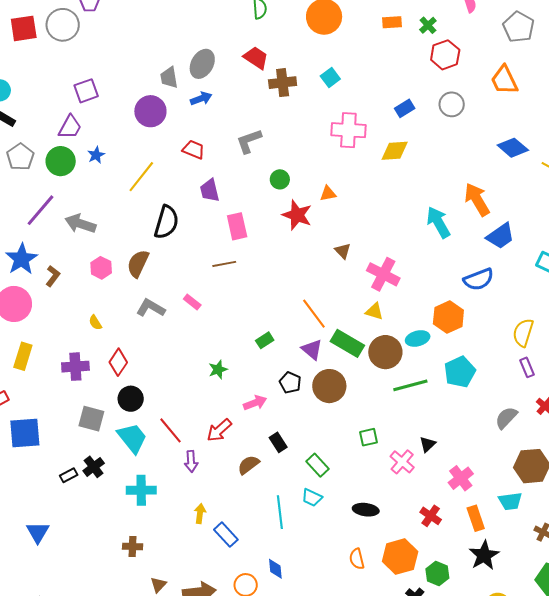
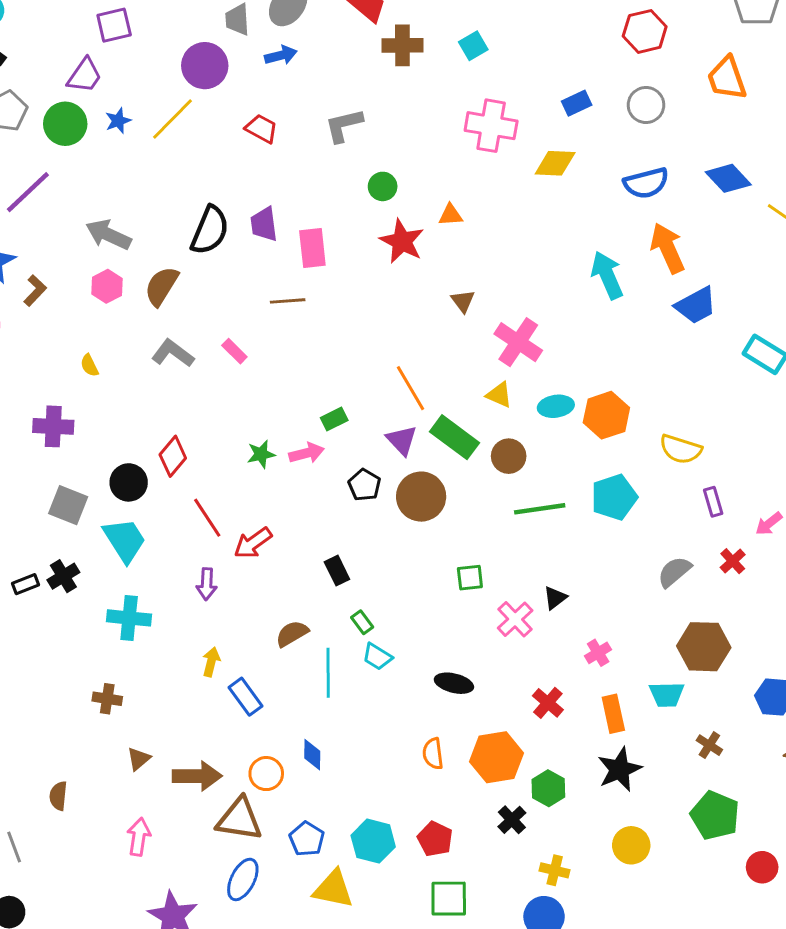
yellow line: (141, 177) -> (172, 119), moved
purple trapezoid: (210, 190) -> (264, 224), moved
gray arrow: (80, 224) -> (108, 235), moved
blue semicircle: (478, 279) -> (646, 183), moved
yellow semicircle: (523, 333) -> (681, 449), moved, turned -96
cyan ellipse: (418, 338) -> (556, 406), moved
brown circle: (385, 352) -> (509, 456), size x0.7
red diamond: (118, 362) -> (173, 456), moved
pink arrow: (255, 403) -> (307, 453), moved
red line: (171, 430) -> (207, 518), moved
brown semicircle: (248, 465) -> (292, 634), moved
green rectangle: (317, 465) -> (362, 622), moved, size x0.7
pink cross: (461, 478) -> (598, 653), size x0.7

